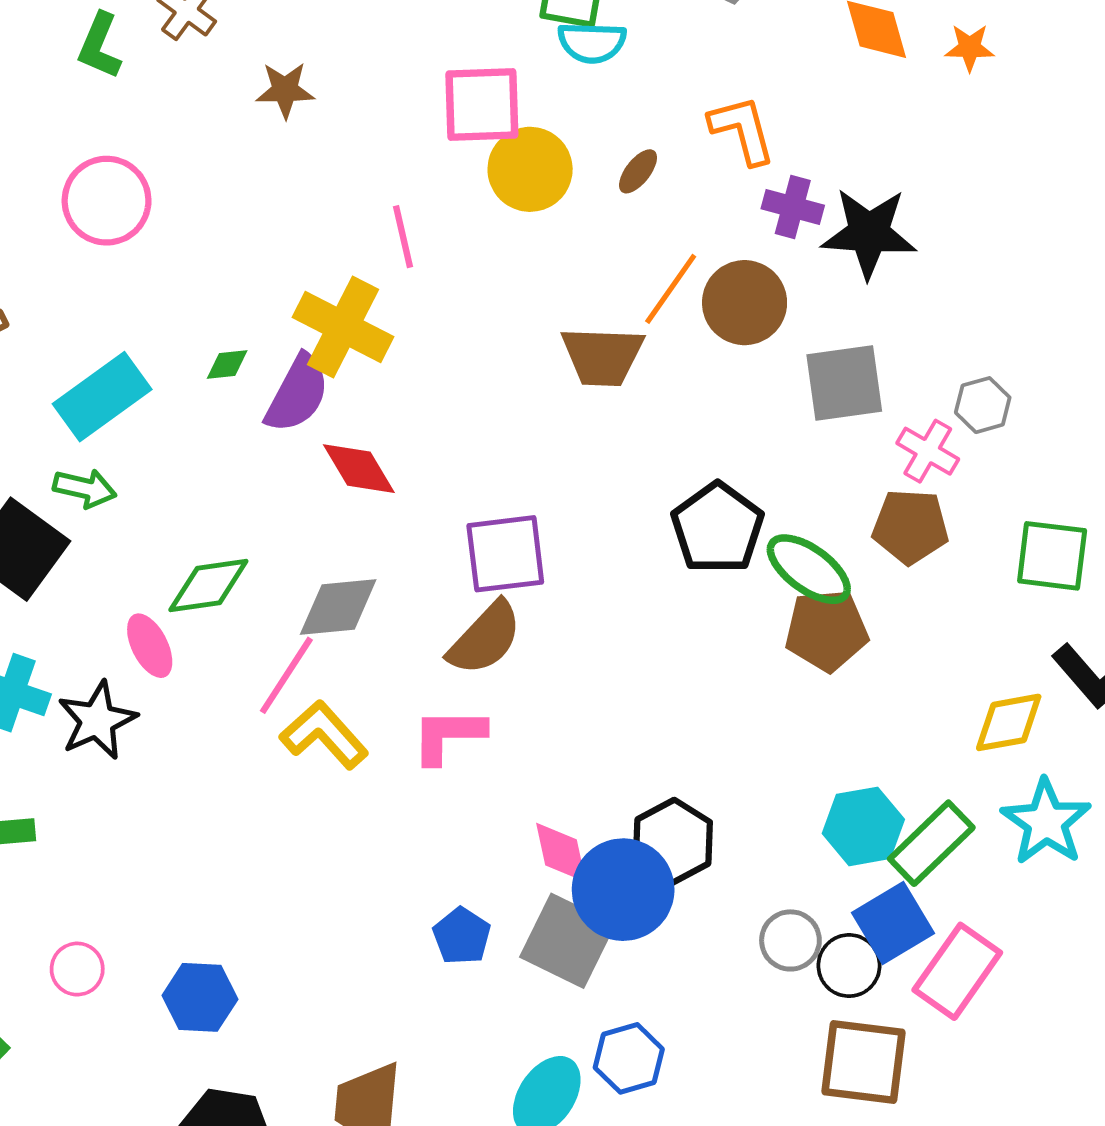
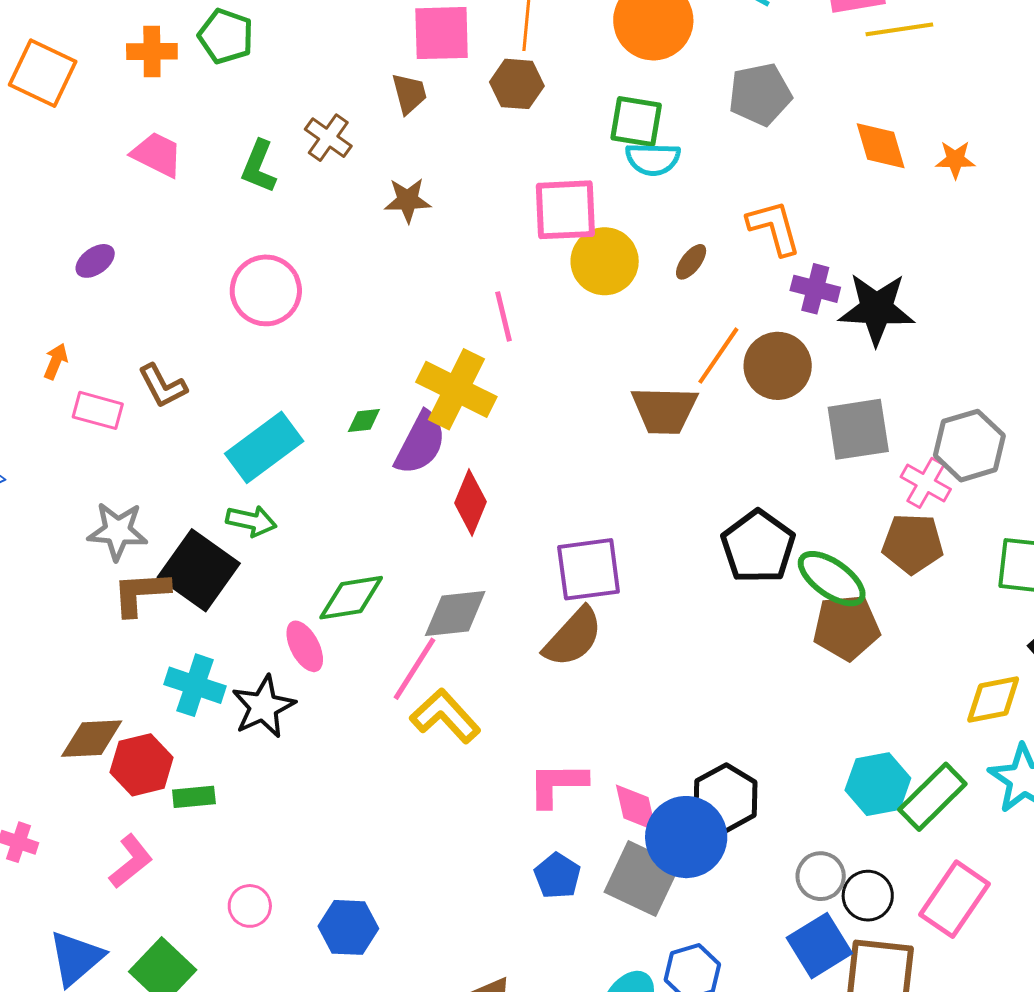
gray hexagon: (983, 405) -> (969, 446), size x1.6
red diamond: (359, 469) -> (470, 502), turned 54
pink L-shape: (448, 735) -> (557, 784), moved
blue square: (893, 923) -> (819, 946), moved

